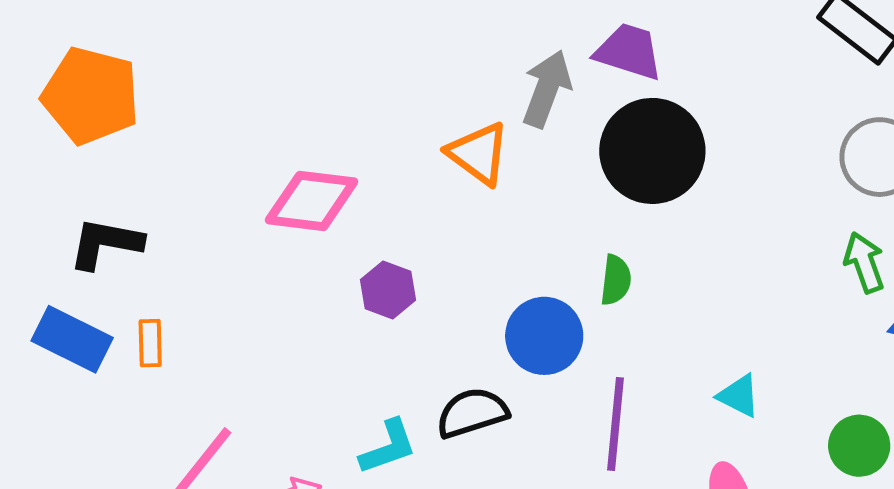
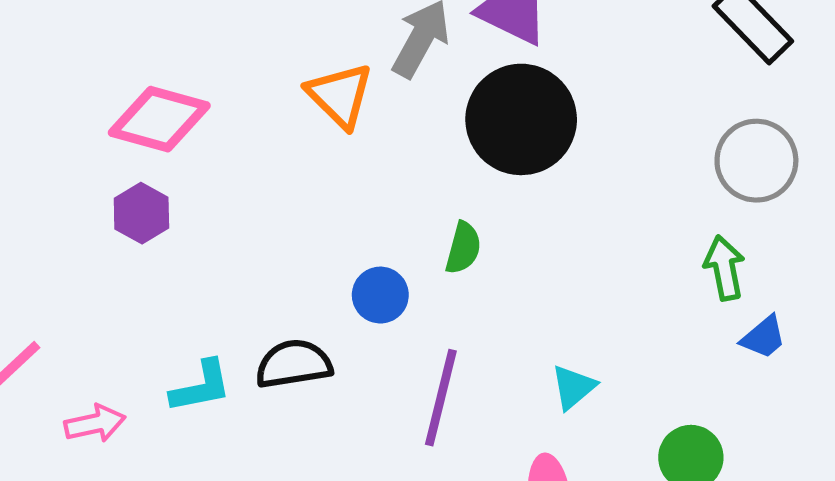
purple hexagon: (388, 290) -> (141, 213), moved
blue circle: (544, 336) -> (380, 295), size x0.7
cyan triangle: (739, 396) -> (573, 387), turned 45

